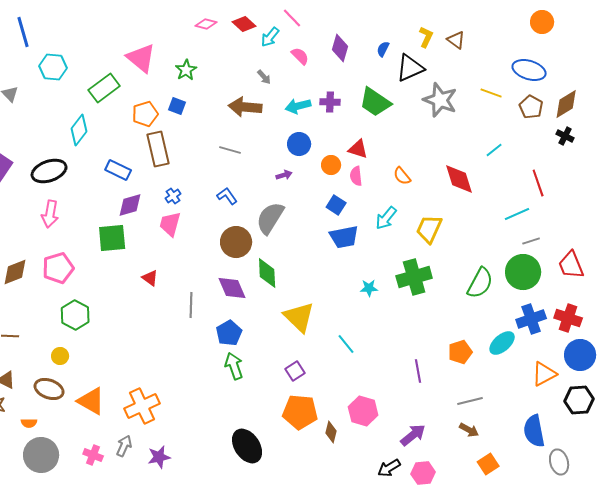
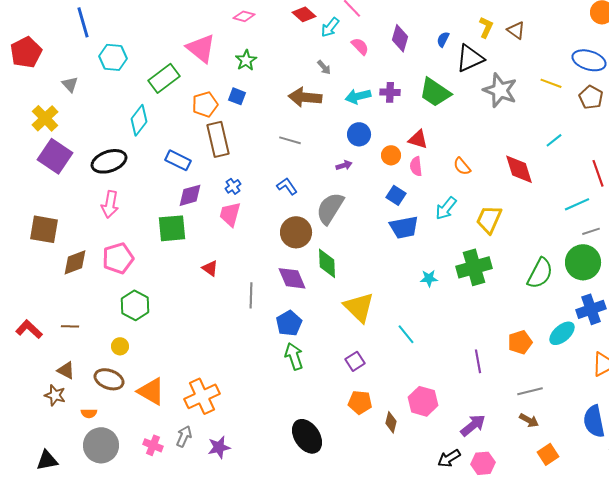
pink diamond: (206, 24) -> (244, 16), moved
orange pentagon: (300, 412) -> (360, 402), size x0.7

